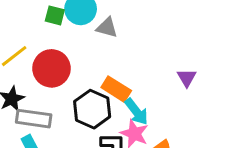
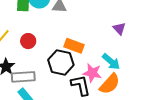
red circle: (51, 68) -> (28, 41), size x0.6
cyan arrow: (136, 112) -> (111, 62), moved

